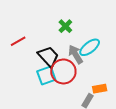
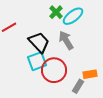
cyan ellipse: (90, 47) -> (73, 16), moved
red circle: (63, 71) -> (54, 70), moved

